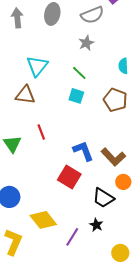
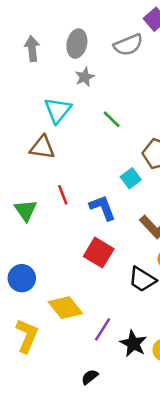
gray star: (86, 43) -> (85, 77), moved
cyan square: (76, 96) -> (131, 178), moved, turned 35
blue L-shape: (83, 151) -> (103, 208), moved
black star: (96, 225) -> (133, 344), moved, size x1.5

